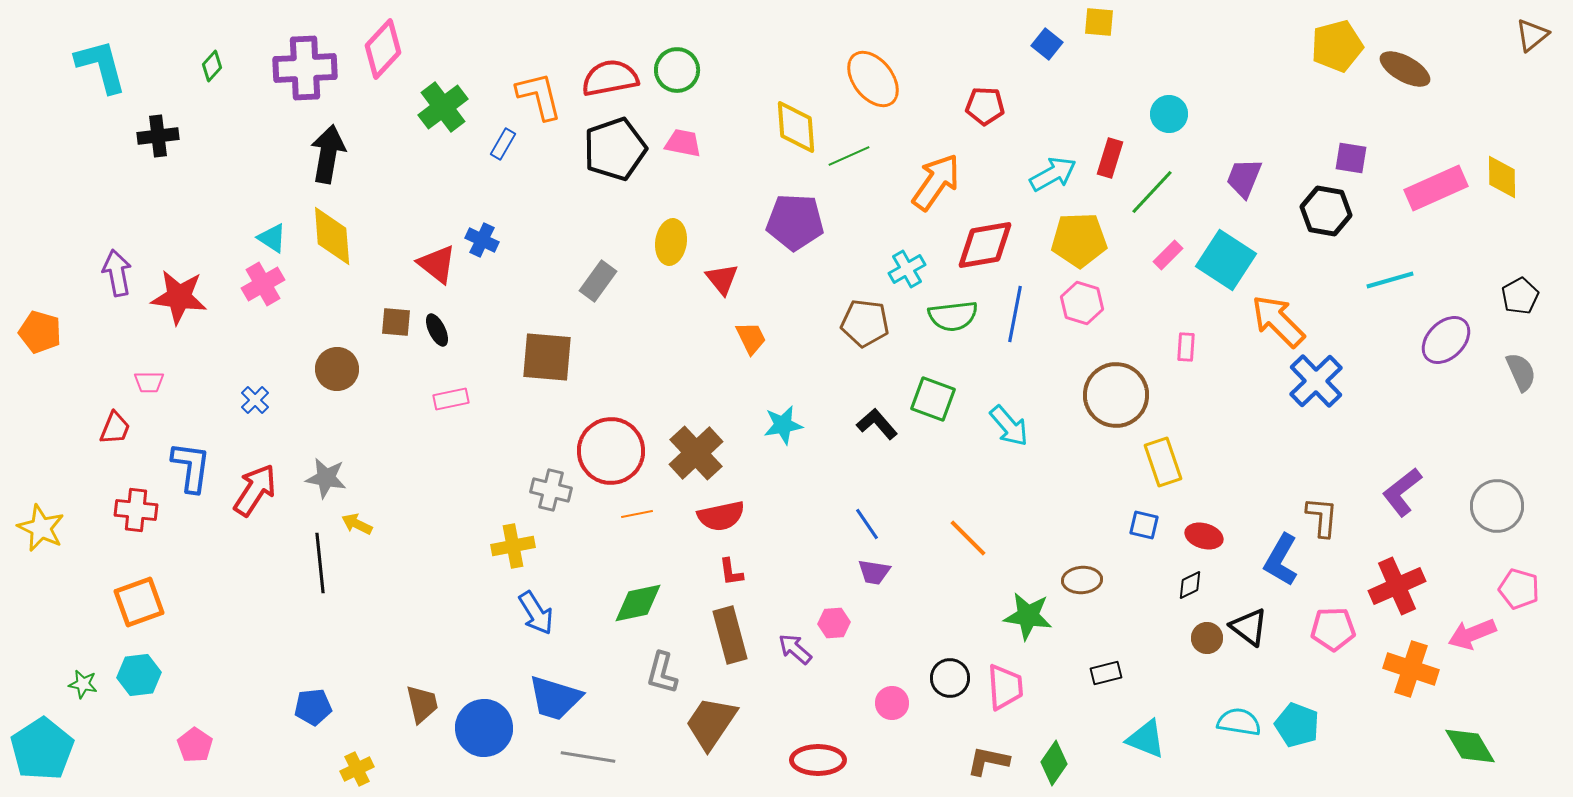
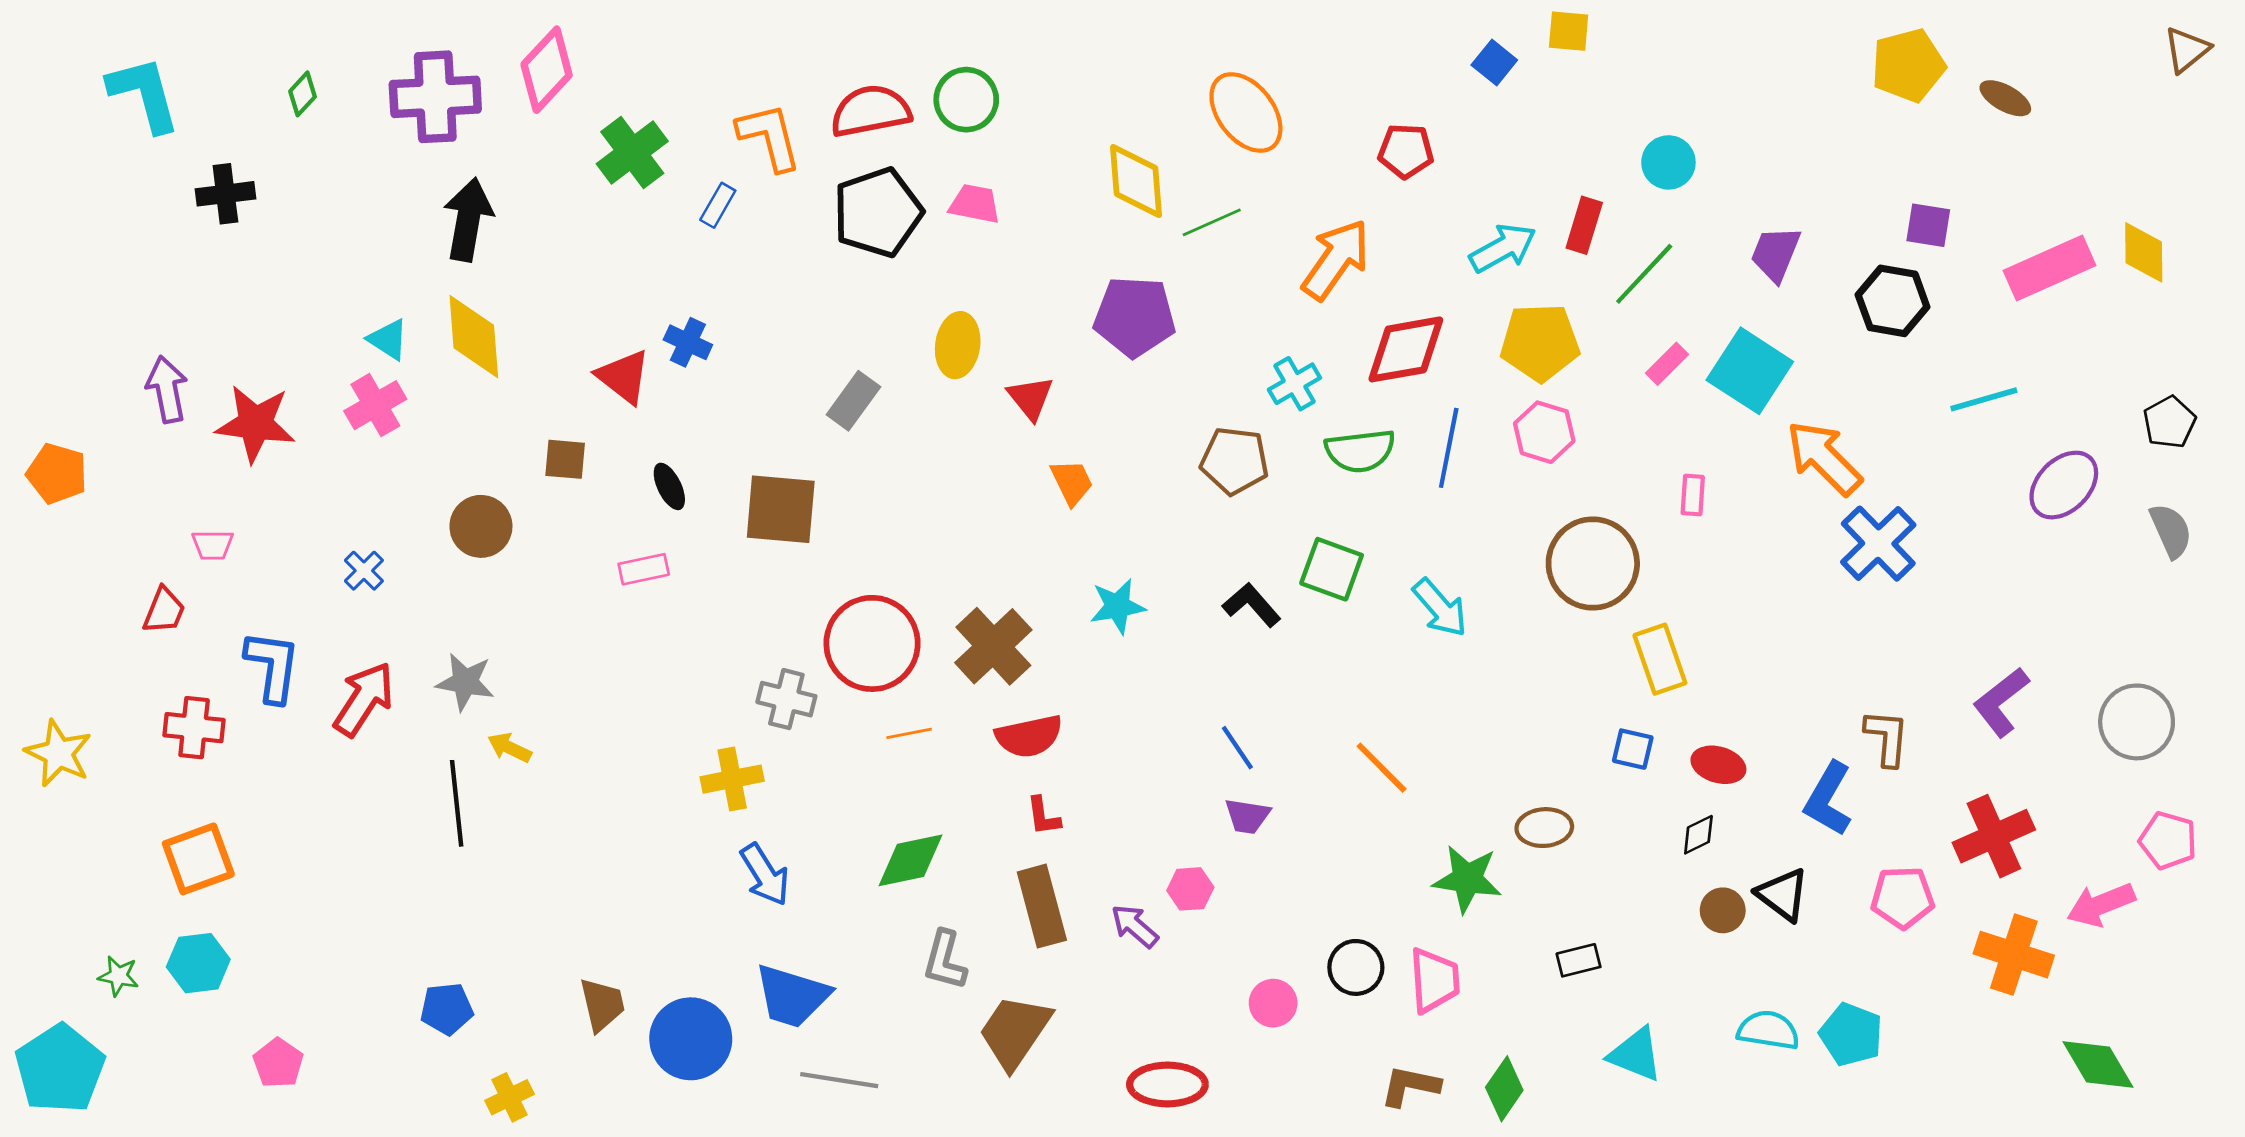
brown ellipse: (1405, 69) -> (2005, 98), size x0.7
black ellipse: (437, 330) -> (669, 486), moved

